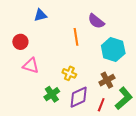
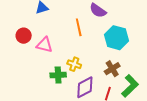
pink triangle: (31, 66) -> (44, 45), moved
green cross: (52, 94) -> (58, 75), moved, turned 35

